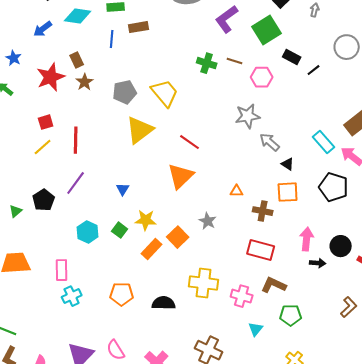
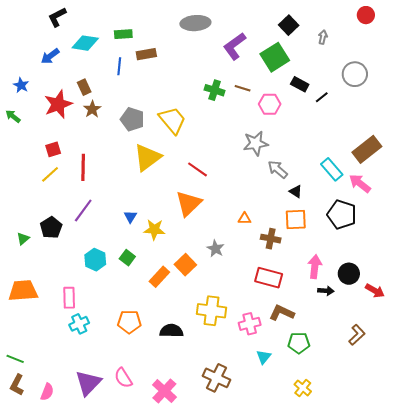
gray pentagon: (125, 92) -> (132, 119), turned 30
yellow star: (146, 220) -> (154, 230), moved
pink cross: (242, 296) -> (250, 324), turned -30

